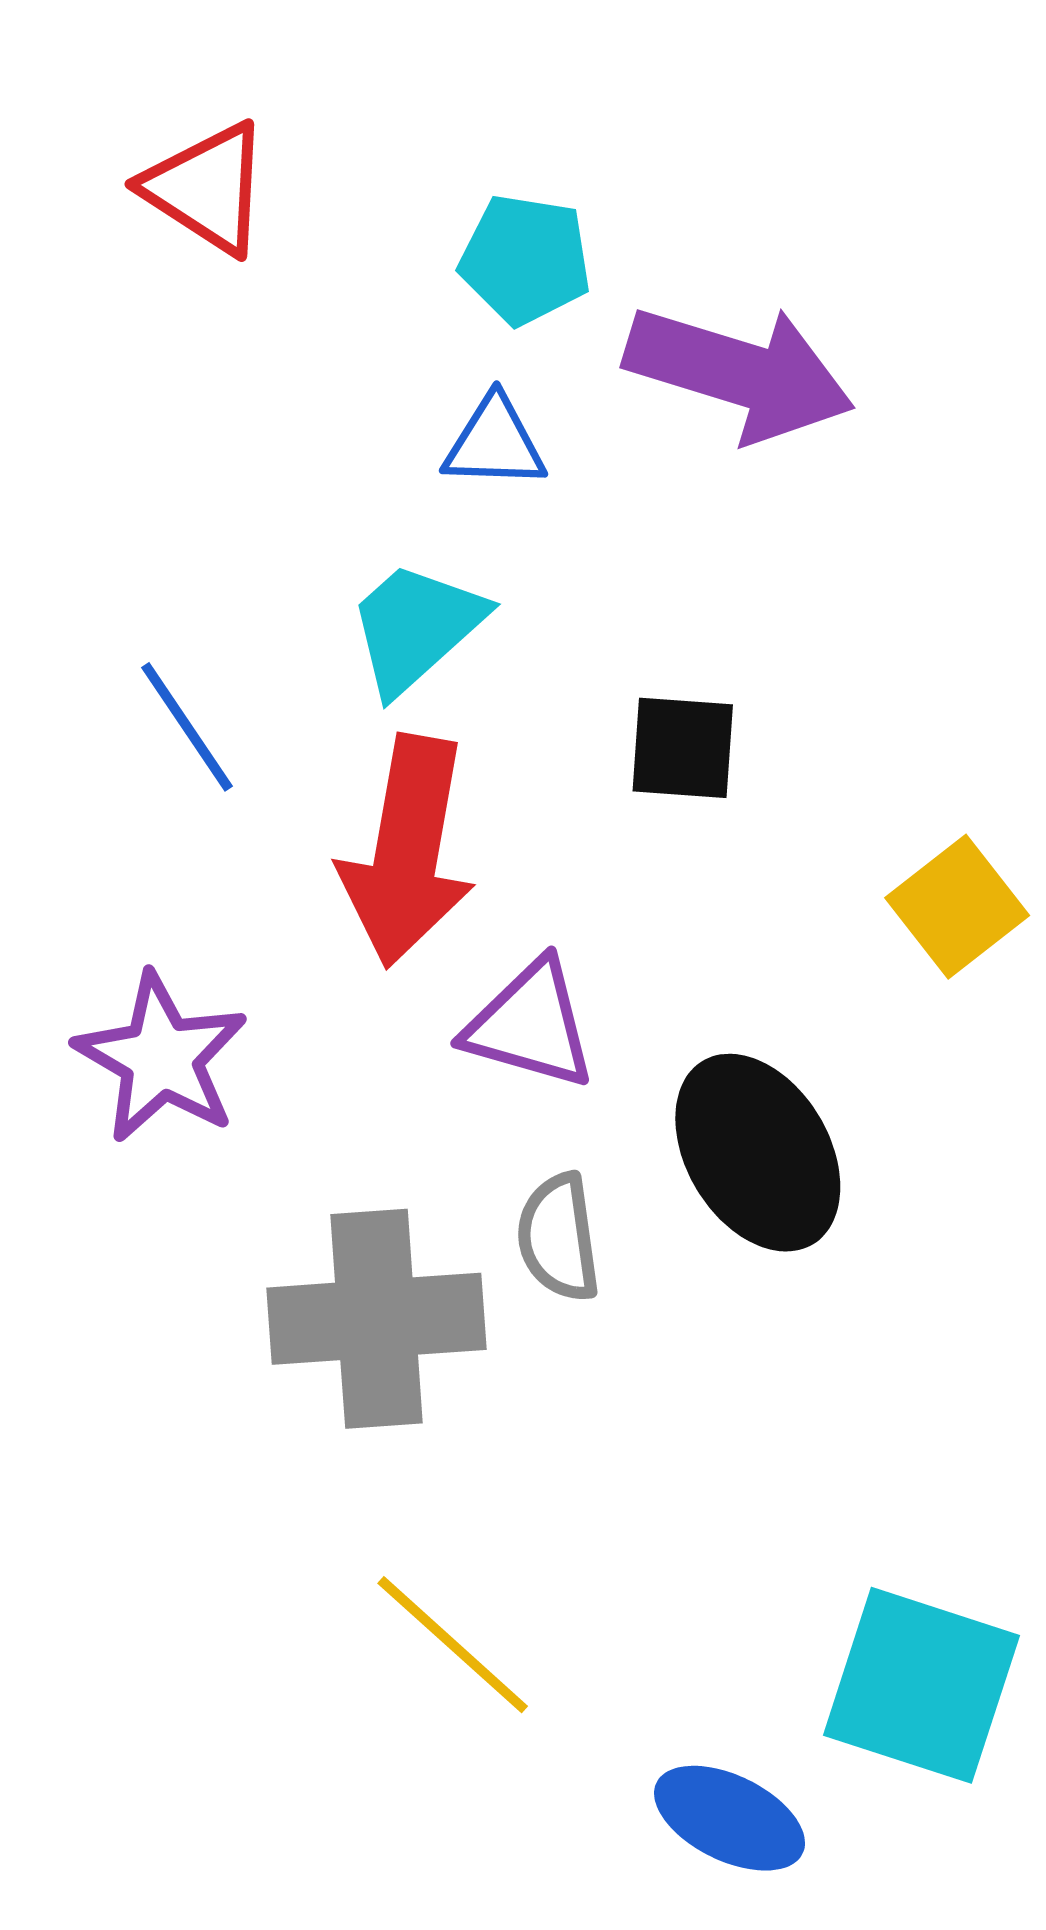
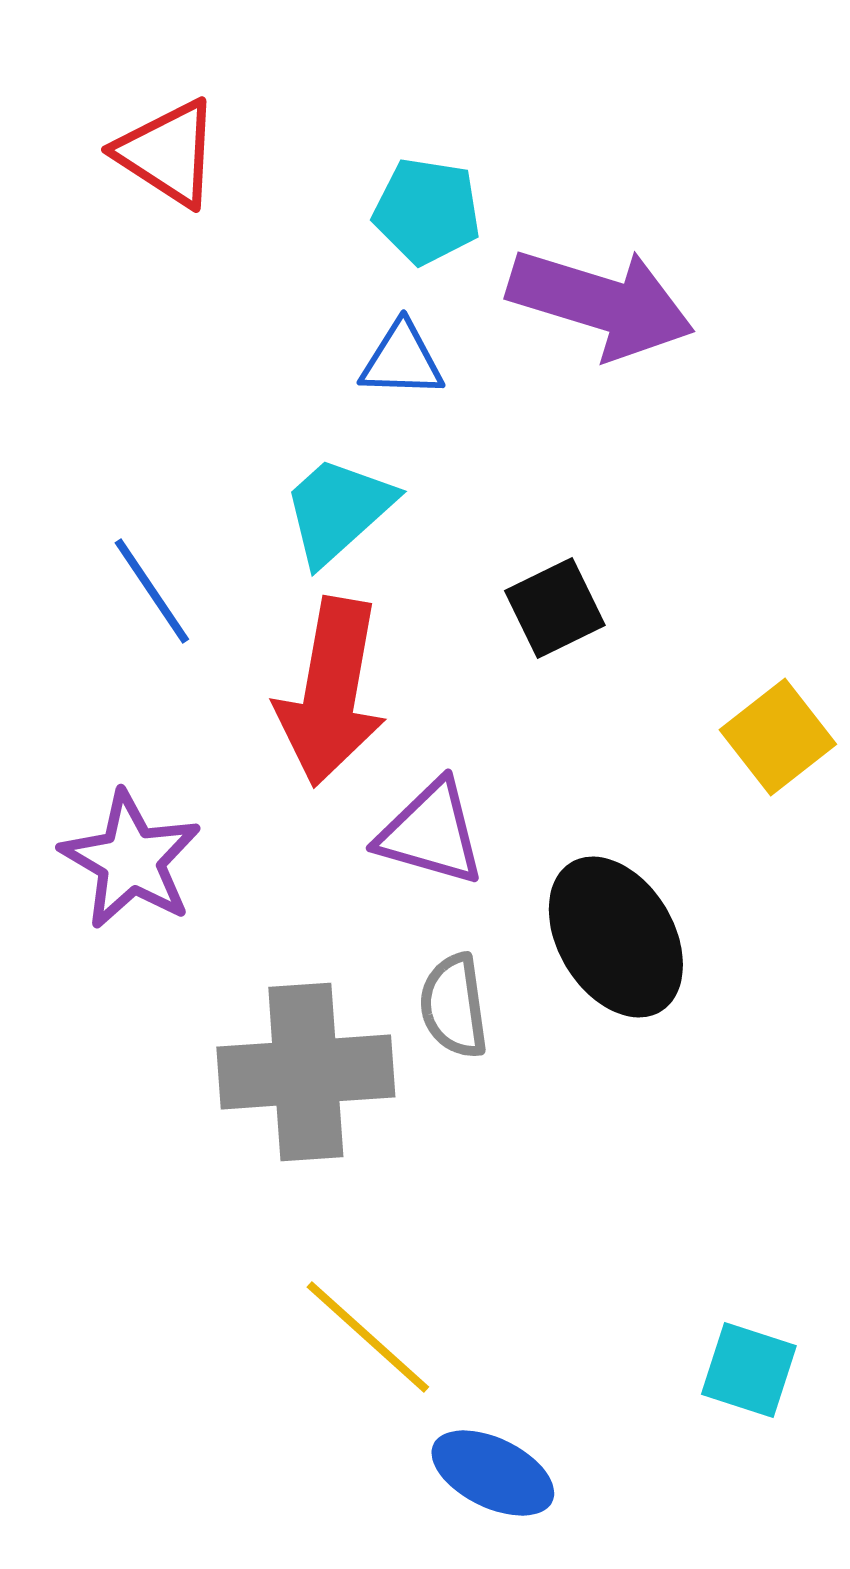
black square: (683, 748) -> (555, 608), turned -30
cyan square: (921, 1685) -> (749, 1370), size x0.6
blue ellipse: (730, 1818) -> (493, 1473), moved

